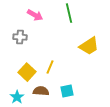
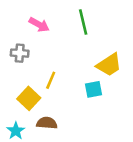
yellow line: (50, 67) -> (51, 80), moved
cyan square: (67, 91) -> (93, 89), moved

